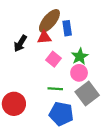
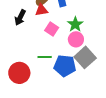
green line: (55, 89) -> (45, 57), moved
blue pentagon: (61, 114) -> (65, 66), moved

